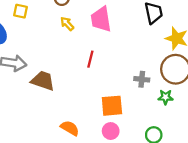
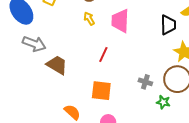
orange square: (112, 106) -> (101, 91), moved

